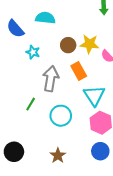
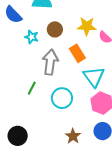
brown circle: (68, 45) -> (55, 29), moved
brown star: (58, 155) -> (73, 136), moved

